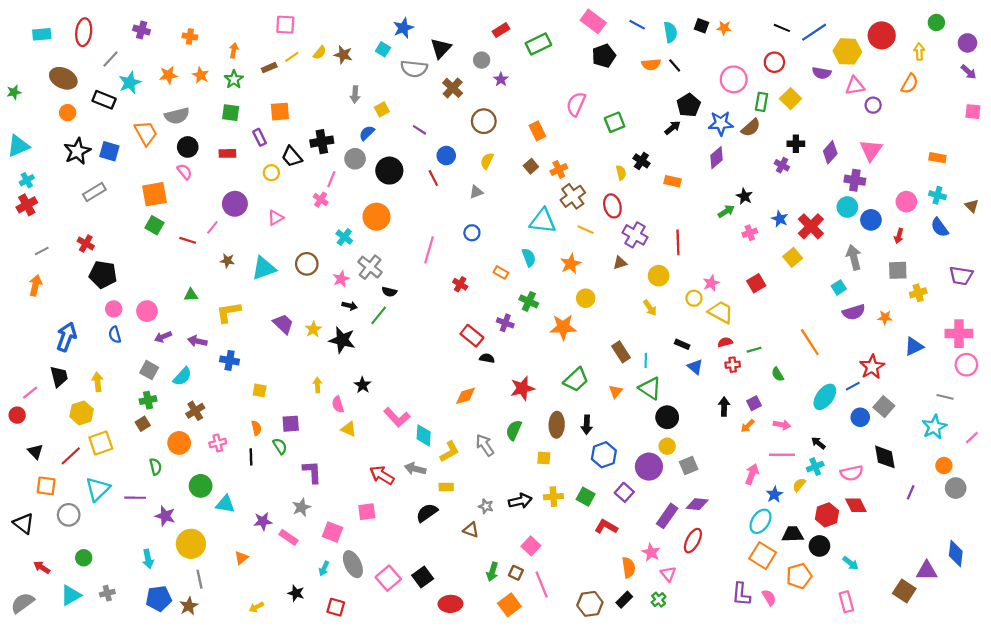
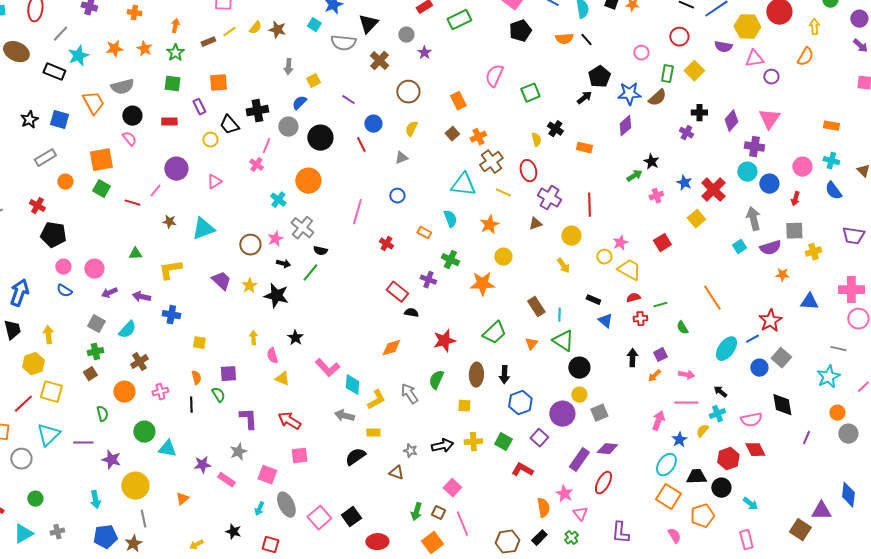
pink circle: (734, 79) -> (641, 53), size x0.6
orange circle: (68, 113) -> (65, 182), moved
black star: (77, 151) -> (29, 120), size x0.7
brown circle: (307, 264) -> (250, 245), moved
purple semicircle: (854, 312) -> (770, 248), moved
blue semicircle: (115, 335) -> (64, 291), turned -42
blue triangle: (914, 346) -> (809, 302), turned 30
yellow square: (101, 443) -> (51, 392), turned 35
red arrow: (382, 475) -> (289, 421), moved
purple L-shape: (741, 594) -> (620, 533), moved

